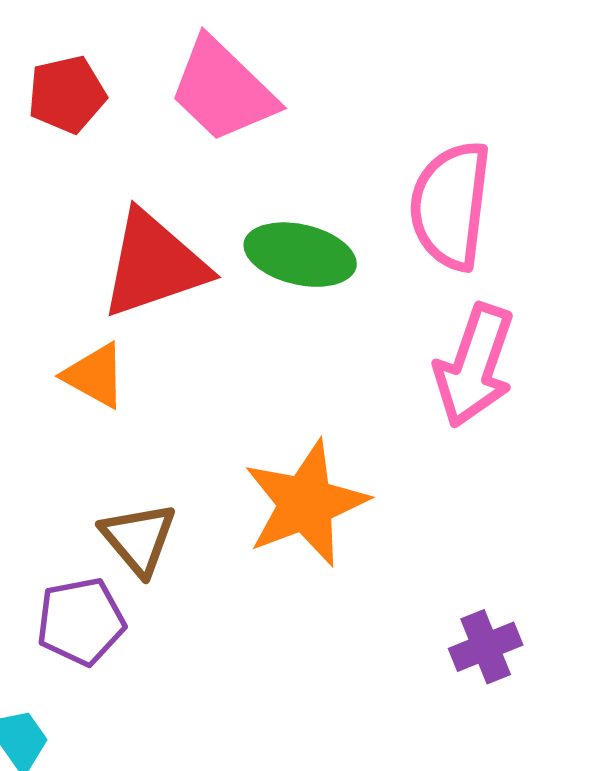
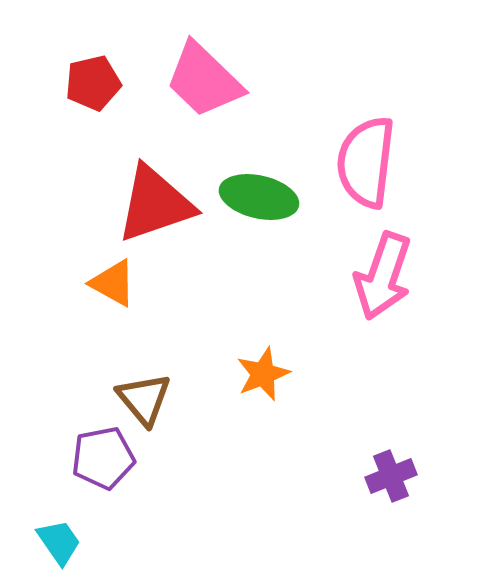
orange star: (306, 503) -> (263, 374), size x0.6

